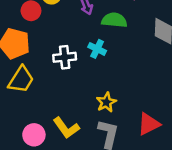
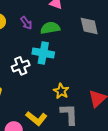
cyan cross: (97, 49) -> (43, 53), size x1.5

